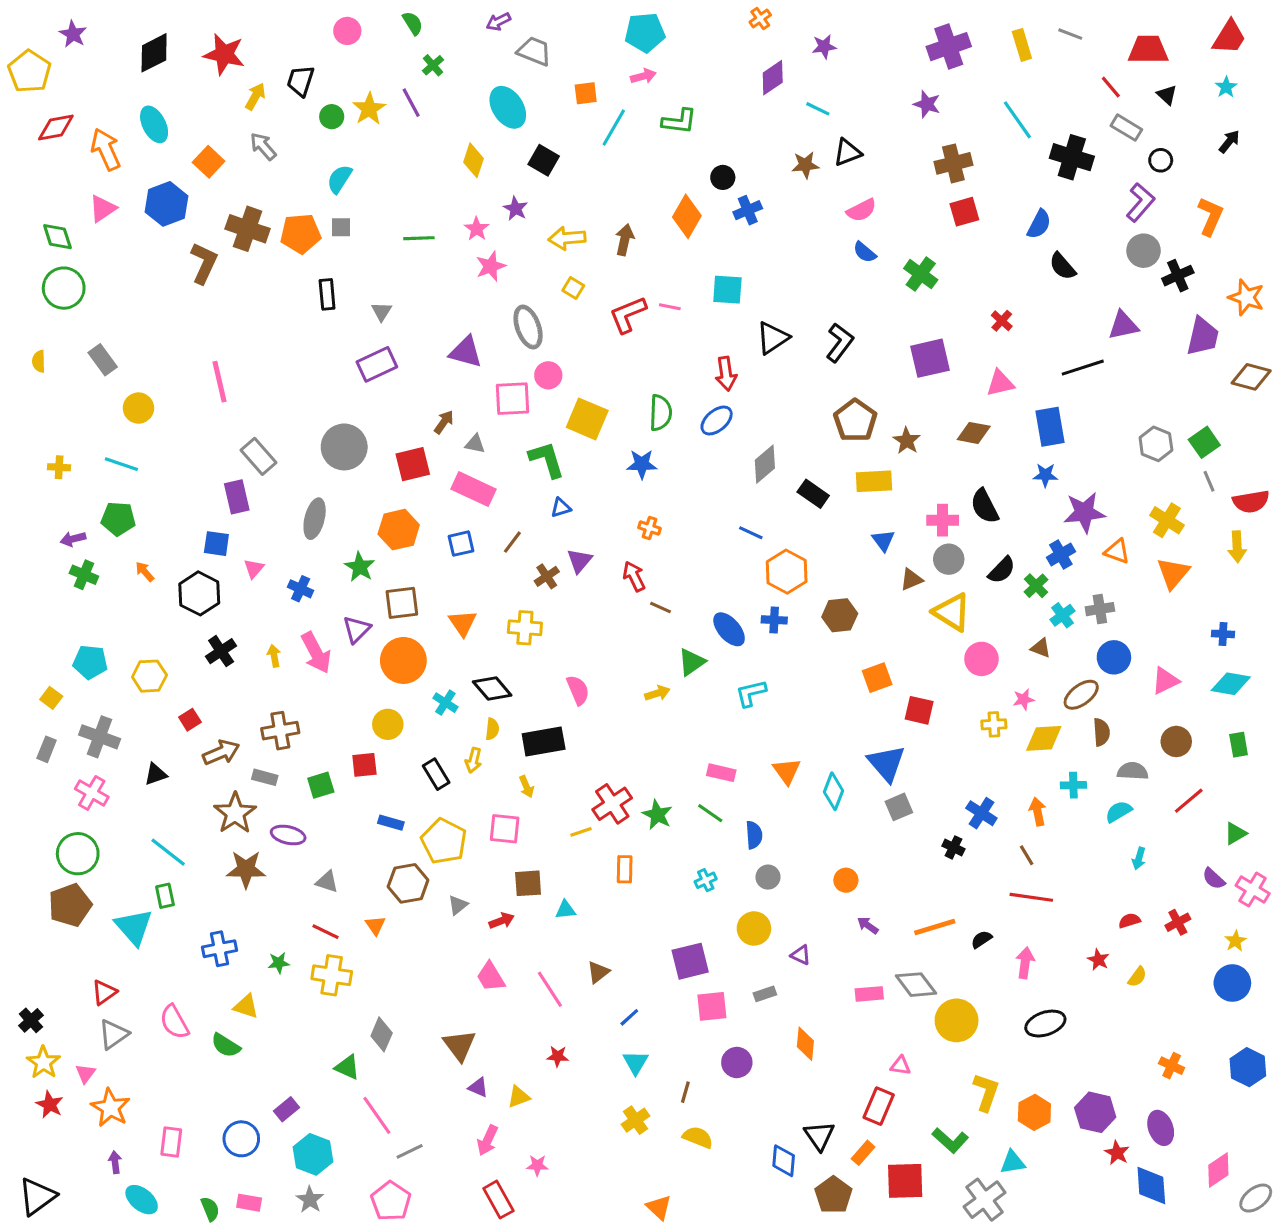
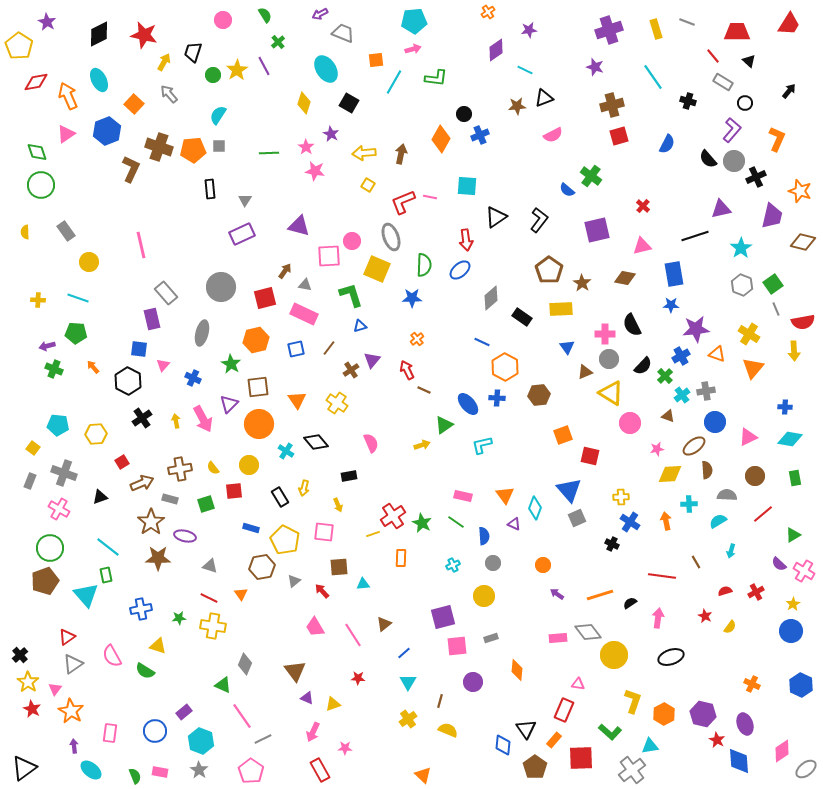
cyan star: (1226, 87) -> (741, 248), moved, size x1.5
black cross: (1072, 157) -> (688, 101), size x0.6
blue semicircle: (865, 252) -> (567, 190), moved
pink star: (491, 266) -> (315, 171), turned 30
black semicircle: (1062, 266) -> (708, 159), moved
gray ellipse: (528, 327) -> (391, 237), moved
orange cross: (650, 528) -> (417, 339), turned 32
yellow cross: (525, 628) -> (337, 403), turned 30
yellow cross: (994, 724) -> (621, 497), moved
yellow semicircle: (492, 729) -> (213, 468), moved, turned 136
black rectangle: (544, 741) -> (349, 476), size x0.6
brown line: (1027, 855) -> (696, 562), moved
red arrow: (502, 921) -> (322, 591), turned -112
purple triangle: (801, 955) -> (514, 524), moved

